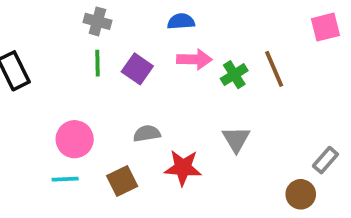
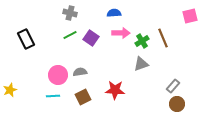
green line: (97, 63) -> (70, 35), turned 64
gray semicircle: (147, 133) -> (80, 72), moved
gray triangle: (236, 139) -> (141, 64), moved, turned 42
gray rectangle: (325, 160) -> (173, 86), moved

